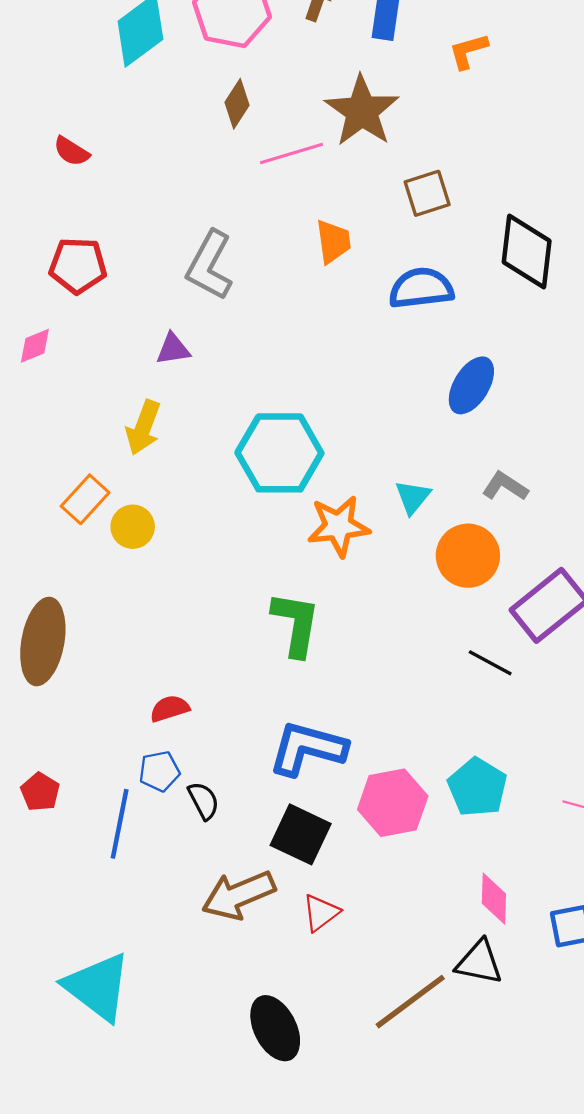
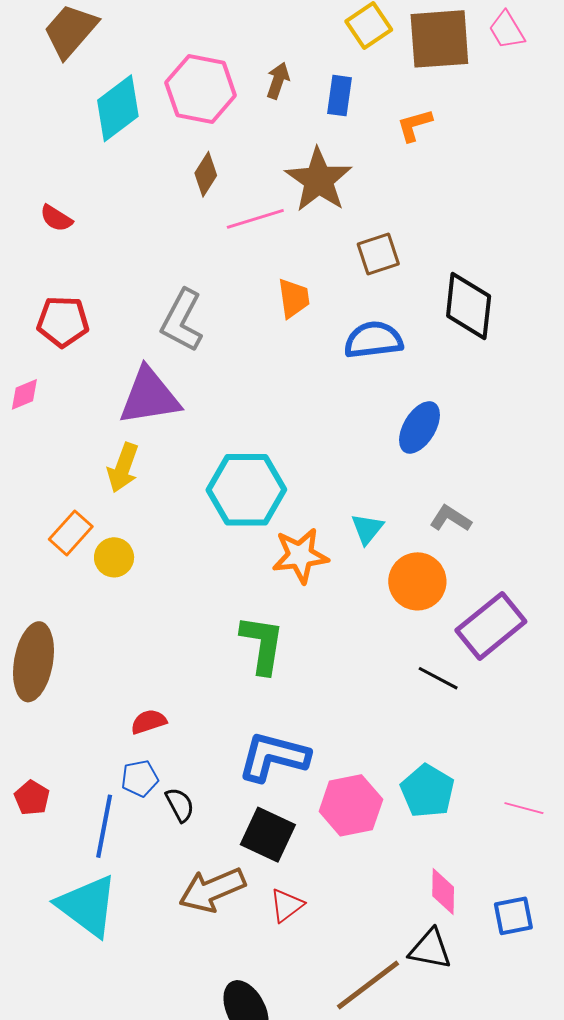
purple triangle: (173, 349) -> (149, 396), size x2.0
cyan triangle: (98, 987) -> (87, 906), moved

